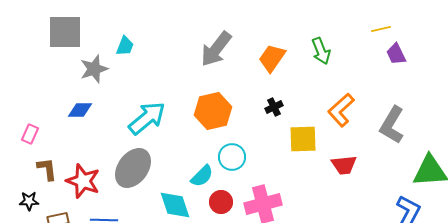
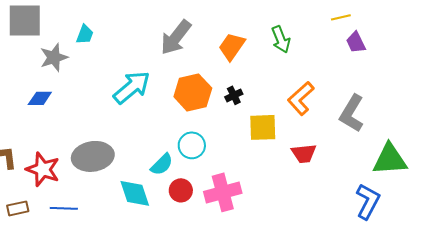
orange hexagon: (213, 111) -> (193, 92), moved
cyan arrow: (147, 118) -> (132, 87), moved
gray ellipse: (133, 168) -> (93, 156), turned 45

